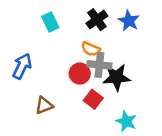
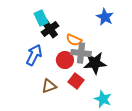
black cross: (97, 20) -> (50, 29), moved
blue arrow: (22, 66) -> (34, 55), moved
brown triangle: (44, 105) -> (49, 86), moved

